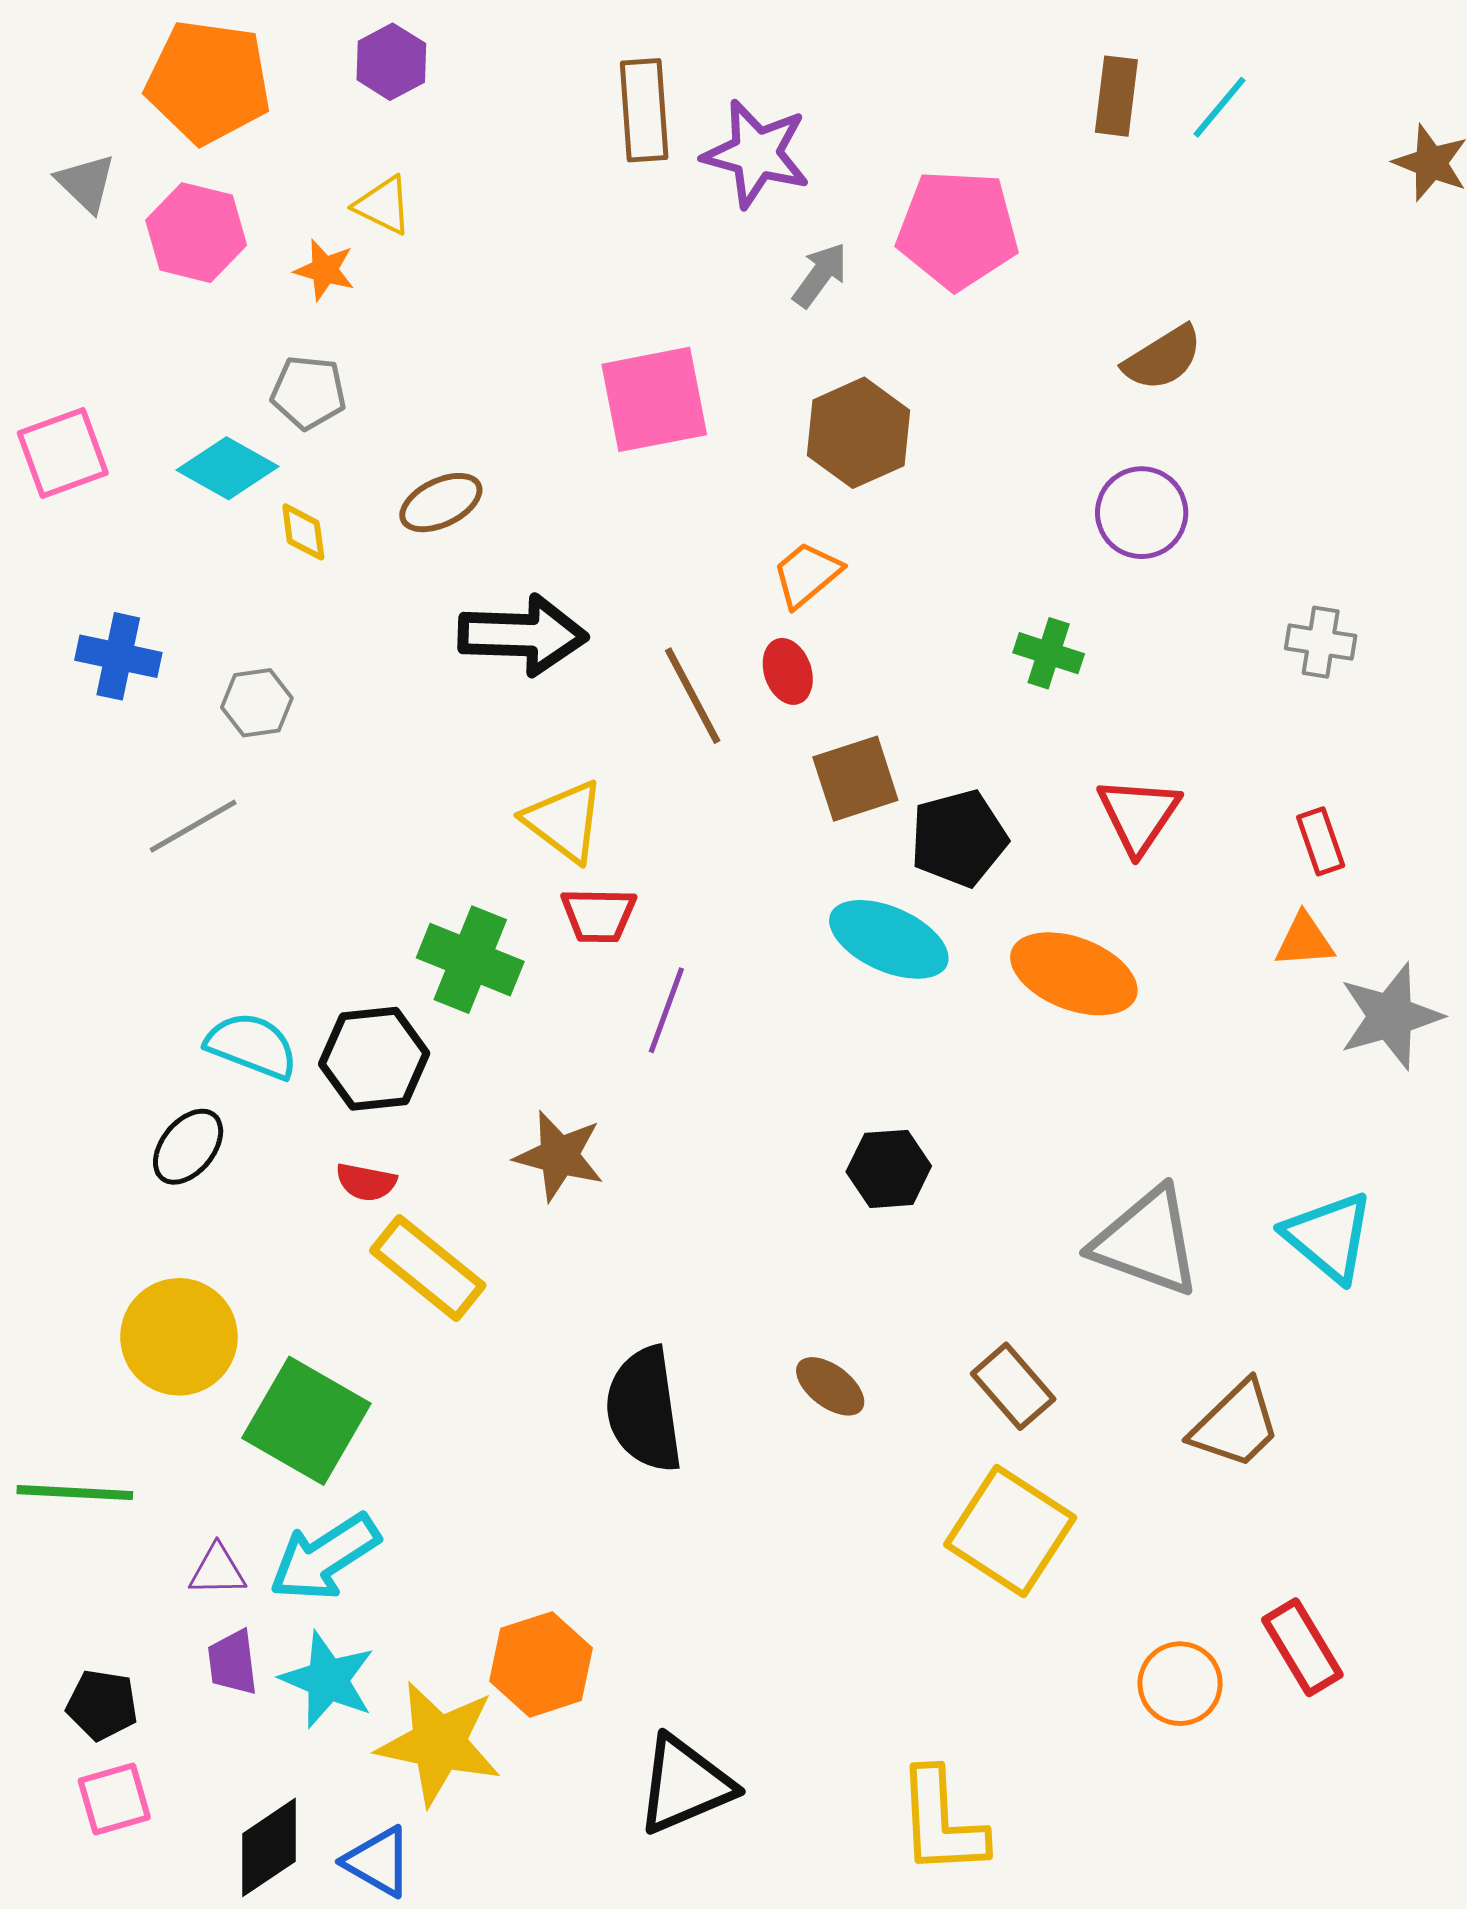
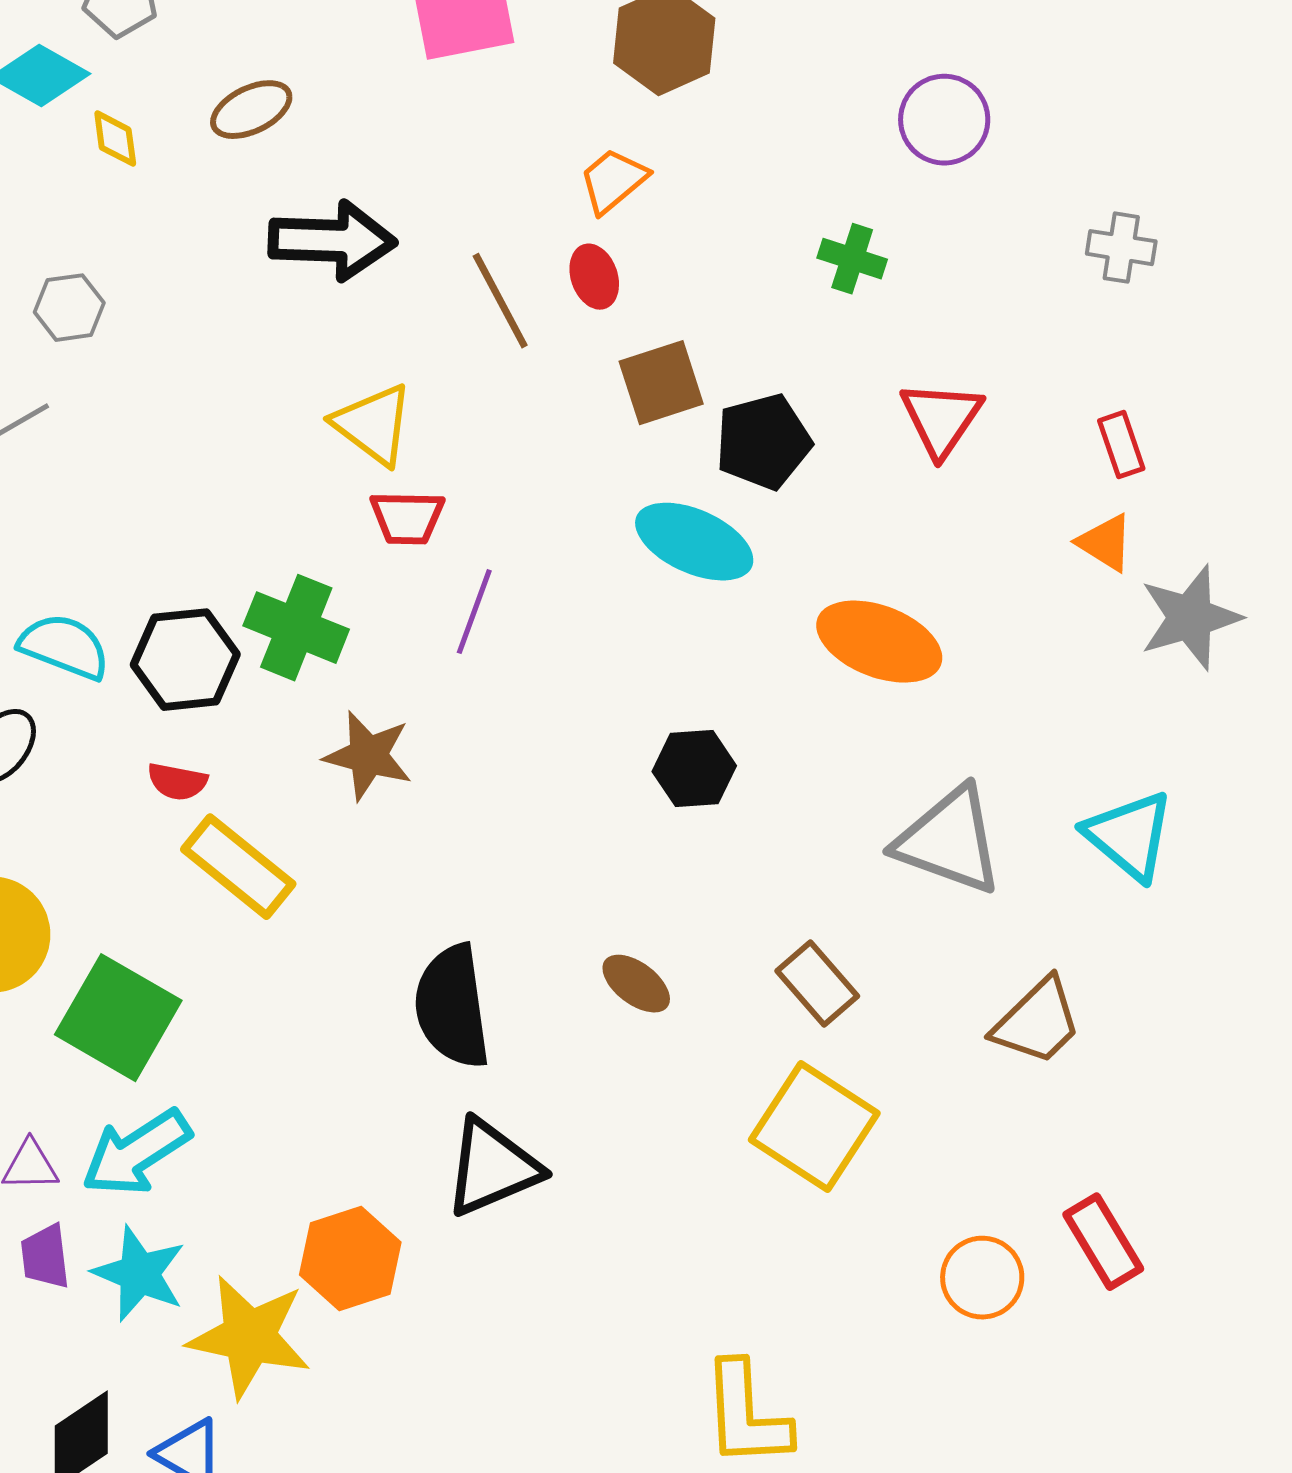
orange triangle: (1304, 940) -> (1105, 543), turned 36
green cross: (470, 960) -> (296, 628), moved
orange ellipse: (1074, 974) -> (879, 642), moved
black triangle: (685, 1785) -> (492, 1168), moved

